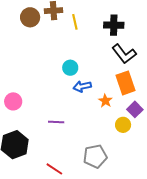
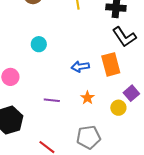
cyan circle: (70, 68) -> (39, 44), moved
orange rectangle: (125, 83) -> (111, 64), moved
orange star: (105, 101) -> (87, 98), moved

